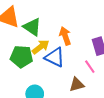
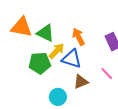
pink line: (90, 67) -> (107, 74), moved
brown triangle: (77, 85) -> (81, 82), moved

